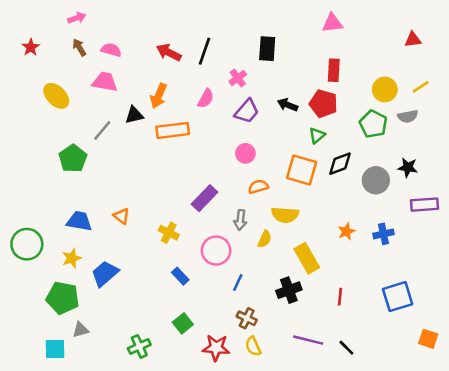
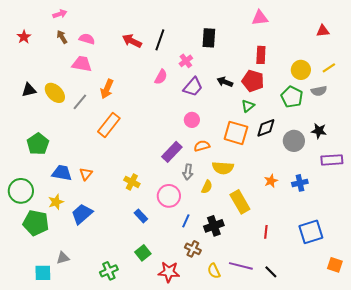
yellow ellipse: (56, 96) -> (55, 93), moved
orange arrow: (159, 96) -> (107, 89), moved
black triangle: (134, 115) -> (29, 90), moved
orange rectangle: (173, 130) -> (109, 125), moved, turned -45
green pentagon: (73, 159) -> (38, 144), moved
purple rectangle: (205, 198) -> (172, 152), moved
orange triangle: (121, 216) -> (86, 174), moved, turned 32
black cross: (289, 290) -> (214, 226), moved
green pentagon: (63, 298) -> (36, 223), moved
yellow semicircle: (253, 346) -> (214, 271), moved

